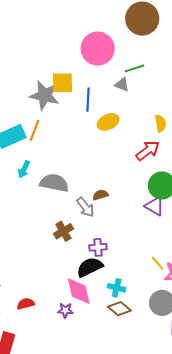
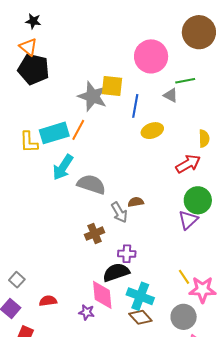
cyan arrow: (24, 169) -> (63, 167), size x1.5
purple triangle: (155, 206) -> (188, 220), turned 40
cyan cross: (117, 288) -> (140, 296), size x1.5

